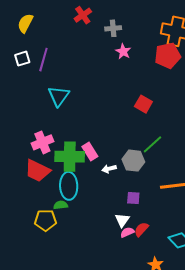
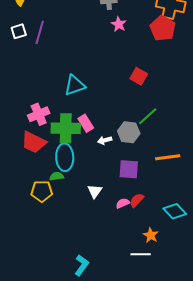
red pentagon: (168, 56) -> (163, 28), turned -30
cyan triangle: (59, 96) -> (75, 85), moved, turned 35
purple square: (133, 198) -> (129, 169), size x1.5
white triangle: (122, 220) -> (95, 191), moved

